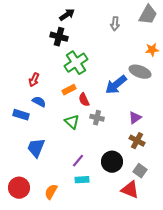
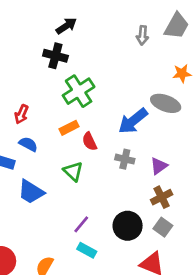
gray arrow: (115, 24) -> (143, 35), moved
gray cross: (97, 118) -> (125, 159), moved
brown cross: (137, 141) -> (162, 197), turned 35
blue trapezoid: (36, 148) -> (31, 192), moved, turned -80
gray square: (140, 171) -> (163, 227), moved
cyan rectangle: (82, 180) -> (87, 250), turned 32

